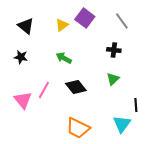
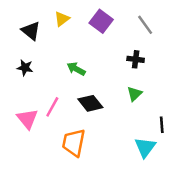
yellow triangle: (62, 25) -> (62, 19), moved
orange trapezoid: (78, 128) -> (74, 143), moved, turned 75

